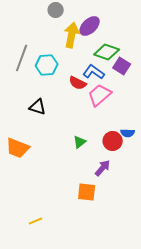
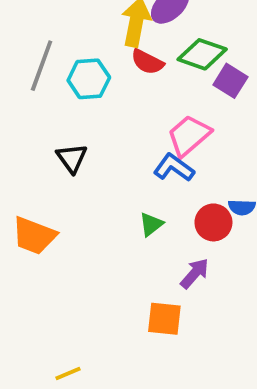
blue L-shape: (94, 72) -> (174, 168), moved
red semicircle: (78, 83) -> (147, 62), moved
black triangle: (38, 107) -> (72, 158), turned 36

